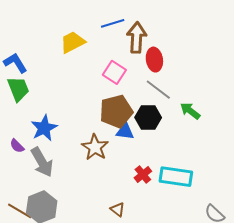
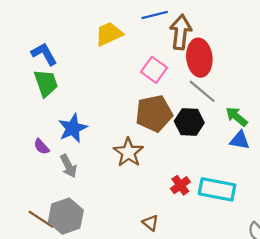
red ellipse: (154, 60) -> (199, 58), size x1.4
blue triangle: (125, 131) -> (240, 140), moved
gray arrow: (42, 162) -> (68, 166), size x0.7

